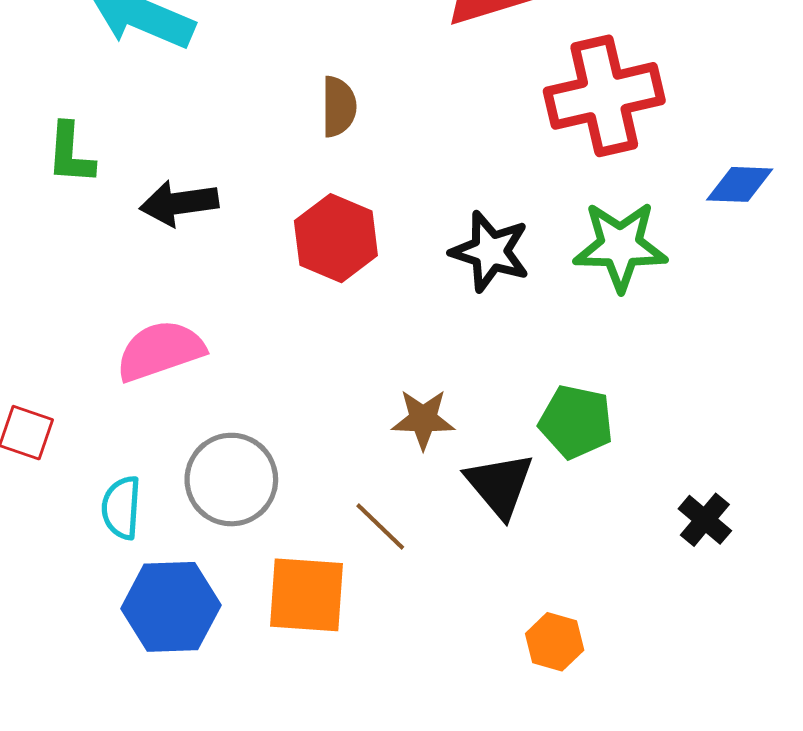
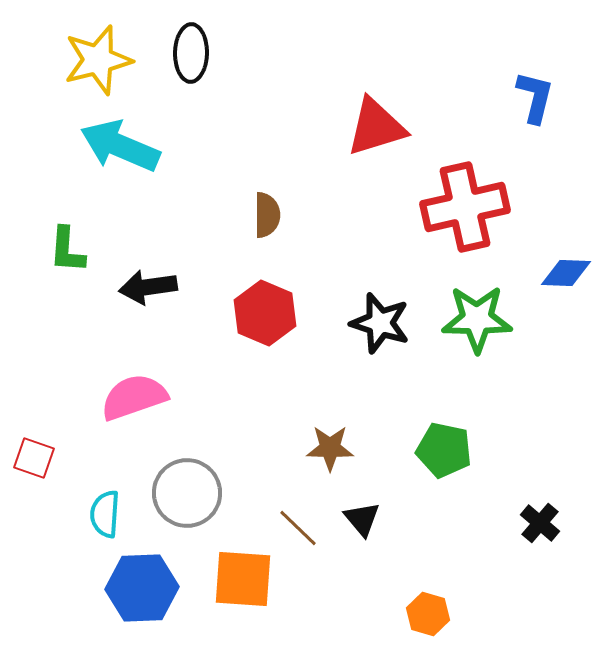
black triangle: (500, 485) -> (362, 519), moved, size x0.7

